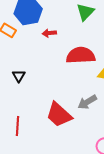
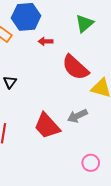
red semicircle: (81, 55) -> (75, 67), turned -140

